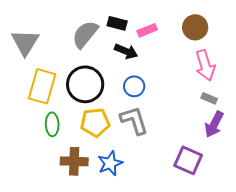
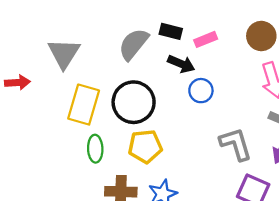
blue circle: (134, 86) -> (201, 91), moved
gray L-shape: (134, 120) -> (236, 144), moved

